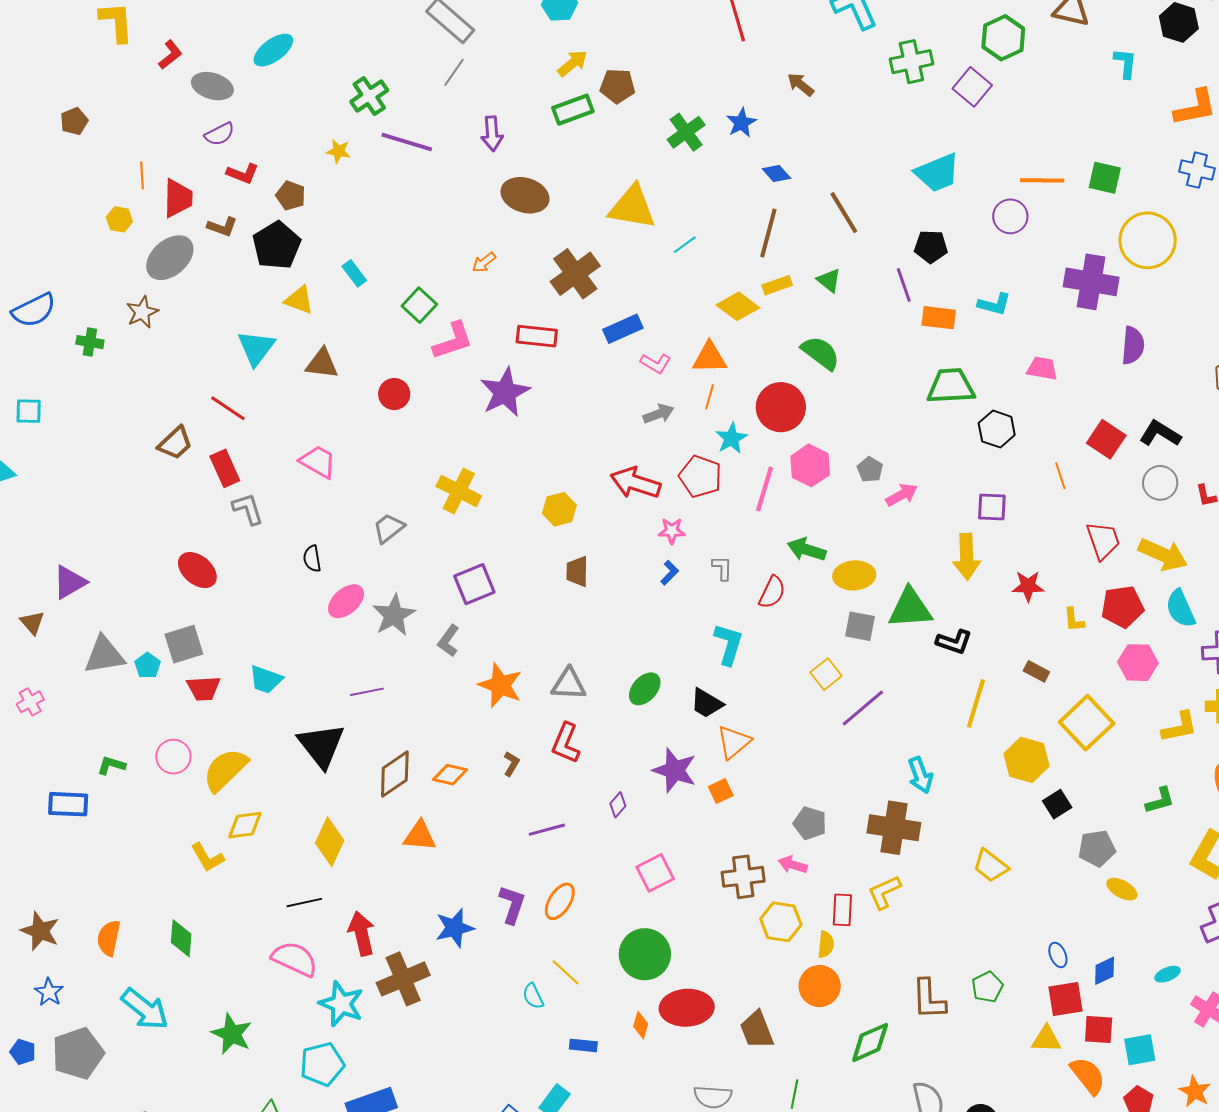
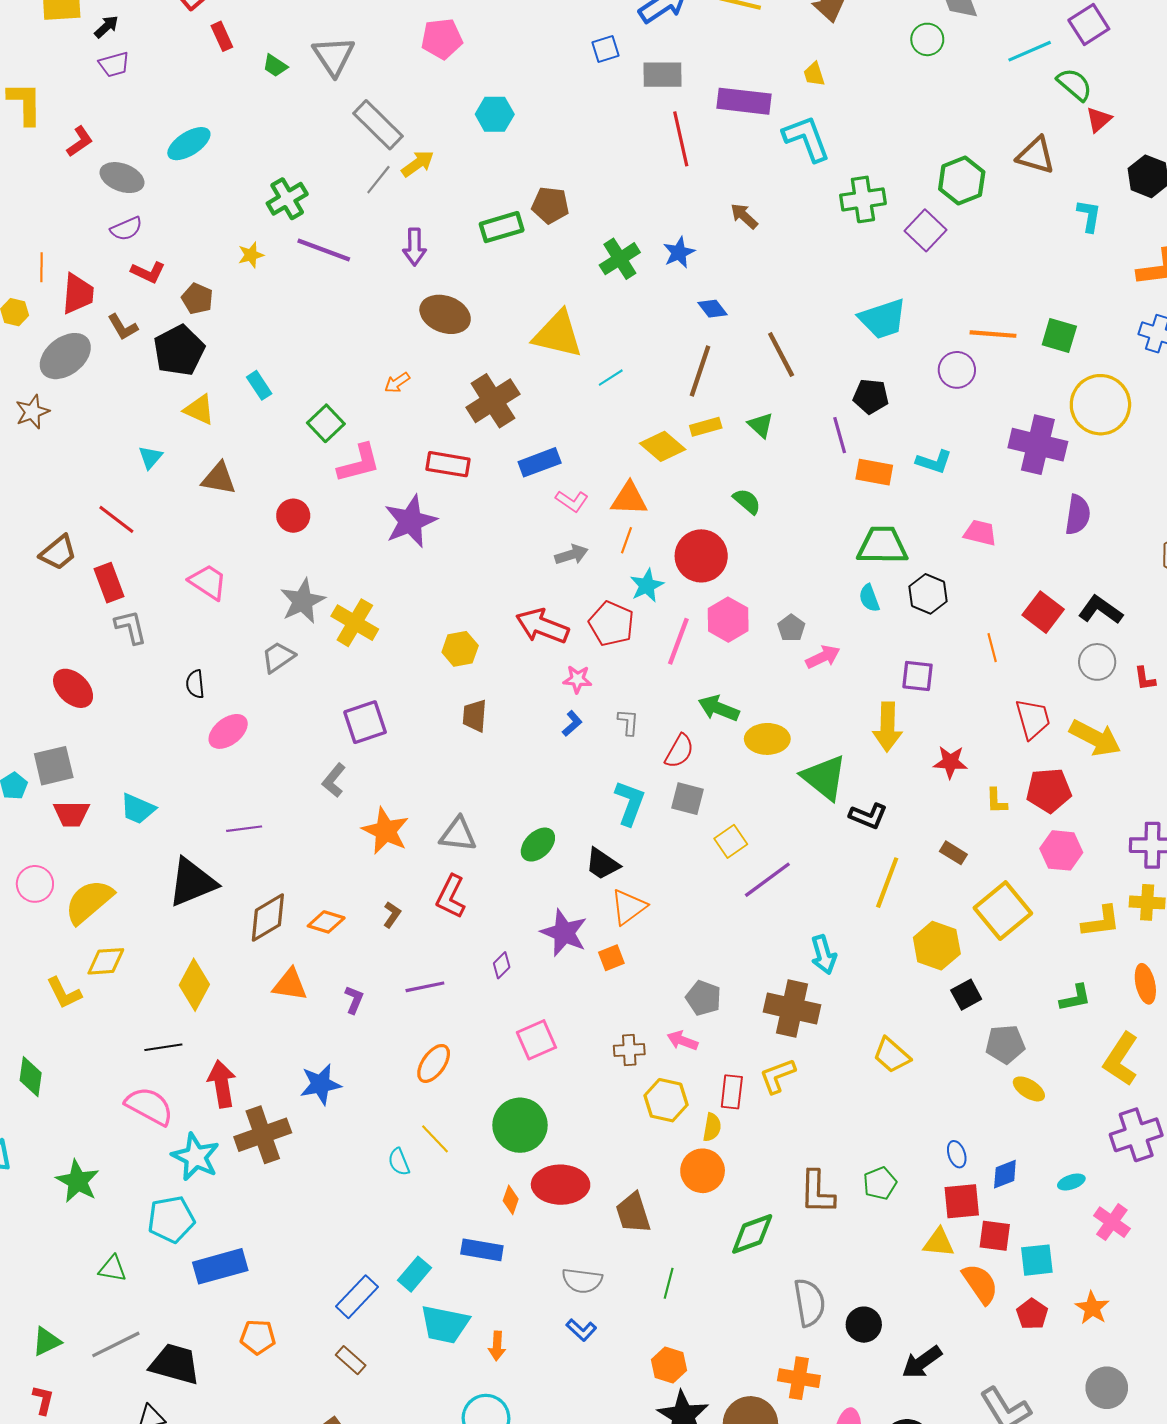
yellow arrow: (573, 63) -> (418, 164), moved
yellow star: (338, 151) -> (251, 255), turned -30
brown L-shape: (222, 227) -> (123, 327), turned 36
cyan triangle: (256, 348) -> (150, 457), size x0.6
green semicircle: (821, 353) -> (747, 501), size x0.7
green triangle: (910, 608) -> (824, 777), turned 39
cyan semicircle: (1181, 609) -> (869, 598), moved, size x0.7
gray star: (394, 615) -> (303, 601), moved
gray square: (860, 626) -> (687, 799), moved
black triangle: (321, 745) -> (192, 882), turned 42
brown cross: (743, 877) -> (629, 1050), size x0.7
purple L-shape: (512, 905) -> (354, 1000), moved, size x0.7
blue rectangle: (583, 1045) -> (482, 1250), moved, size x1.4

